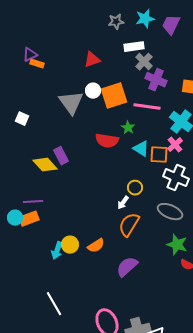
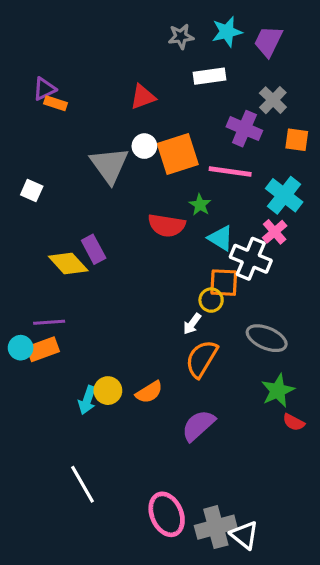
gray cross: (144, 62) -> (273, 100), moved
orange square: (159, 155) -> (224, 283), moved
white cross: (176, 178) -> (251, 259), moved
green star: (177, 245) -> (278, 391), turned 30

